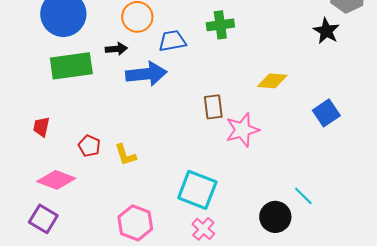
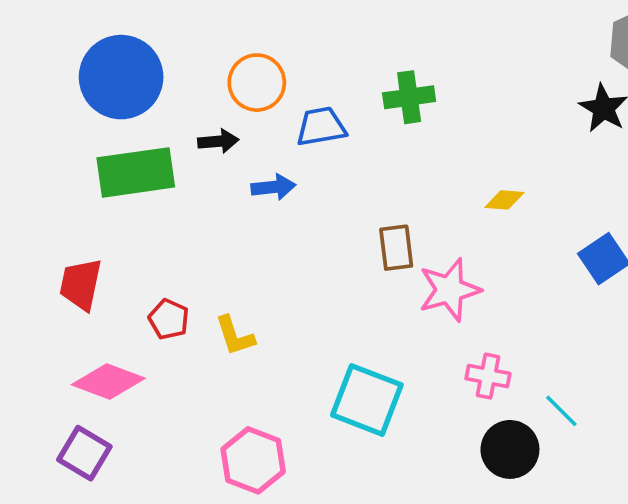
blue arrow: (146, 74) -> (273, 187), size x0.6
yellow diamond: (272, 81) -> (504, 200), size x0.7
red trapezoid: (41, 127) -> (81, 284), size x1.4
pink cross: (203, 229) -> (488, 376), moved, turned -30

